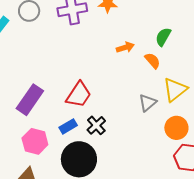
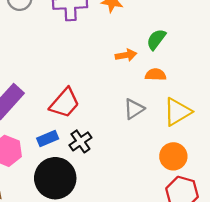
green semicircle: (163, 37) -> (156, 39), moved
orange semicircle: (153, 61) -> (156, 75), turned -54
gray triangle: (148, 103) -> (134, 109), moved

